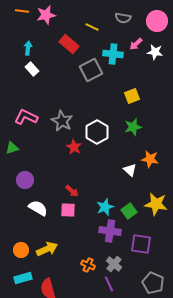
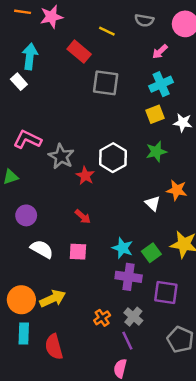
cyan arrow: (28, 48) -> (30, 56), size x1.5
white star: (155, 52) -> (183, 123), moved
cyan cross: (113, 54) -> (161, 84), moved, turned -30
white rectangle: (32, 69) -> (19, 82), moved
gray square: (91, 70) -> (106, 83), turned 35
gray star: (62, 121) -> (61, 156), moved
red arrow: (72, 191) -> (83, 217), moved
cyan star: (105, 207) -> (123, 248), turned -30
orange circle: (21, 250) -> (21, 300), size x1.5
orange cross: (88, 265) -> (102, 318), turned 32
cyan rectangle: (23, 278) -> (24, 333), turned -72

